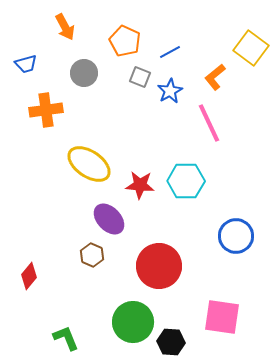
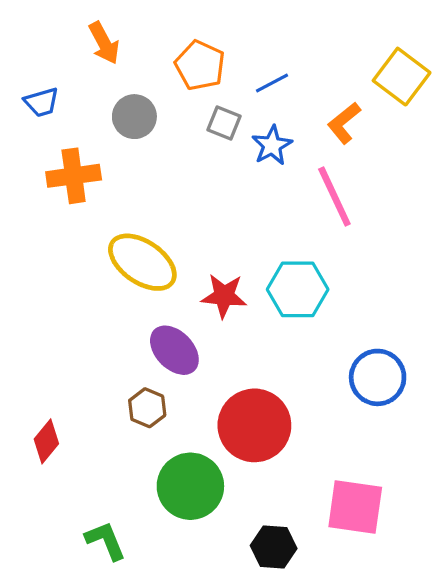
green circle: (133, 322) -> (190, 486), moved

